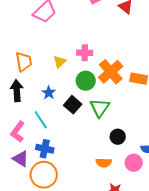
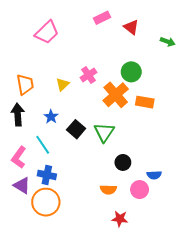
pink cross: (85, 53) -> (89, 75), turned -35
green circle: (86, 81) -> (131, 72), moved

